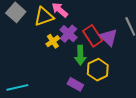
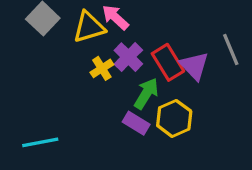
green arrow: (80, 55) -> (146, 94), turned -150
purple rectangle: (75, 84) -> (136, 123), moved

